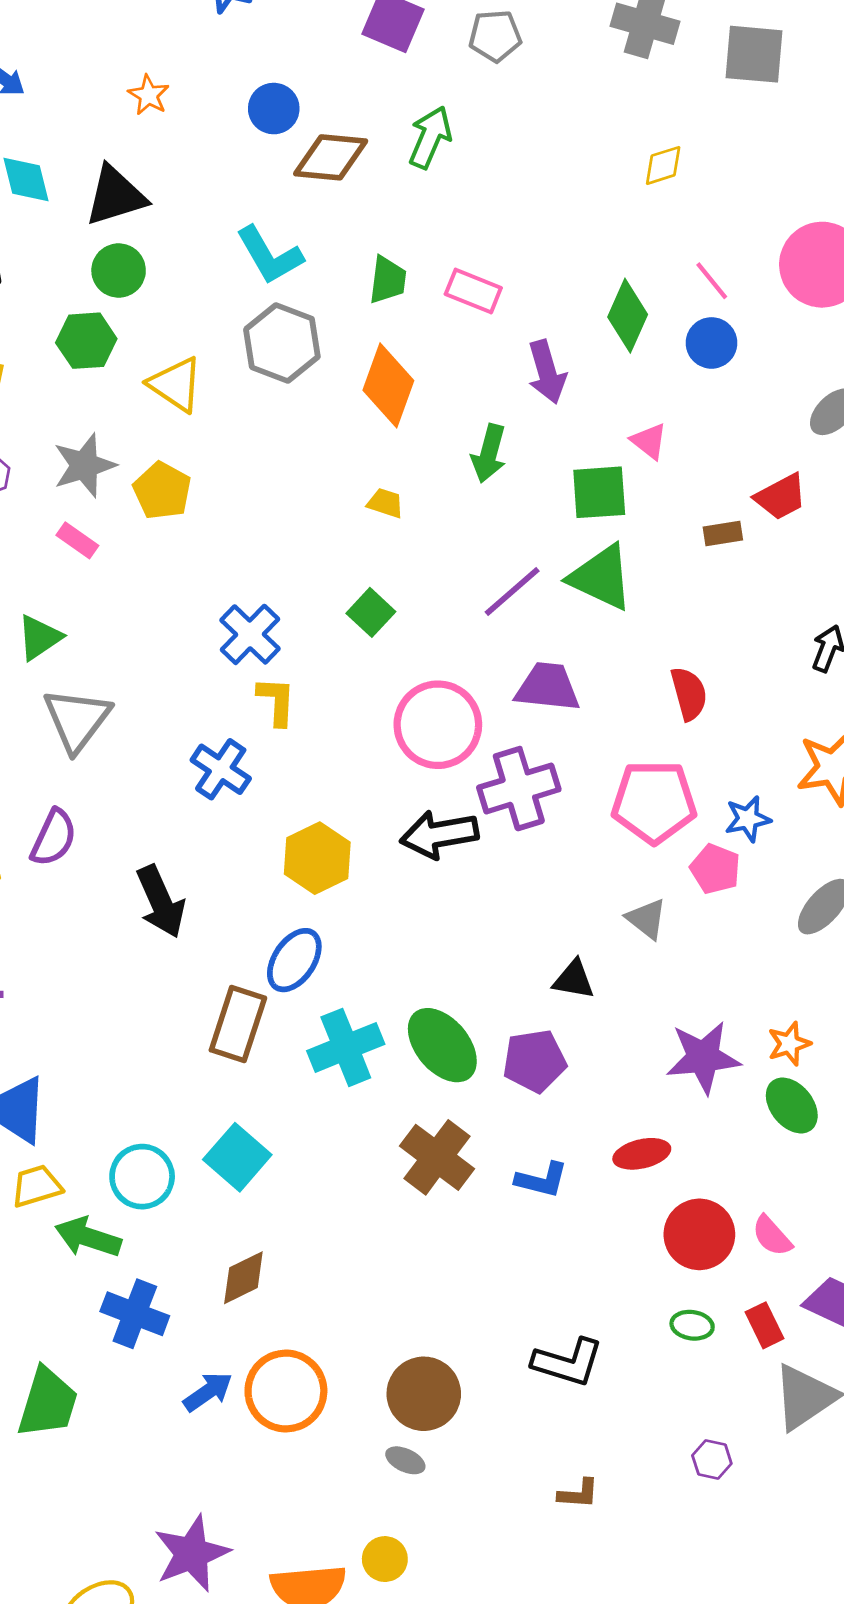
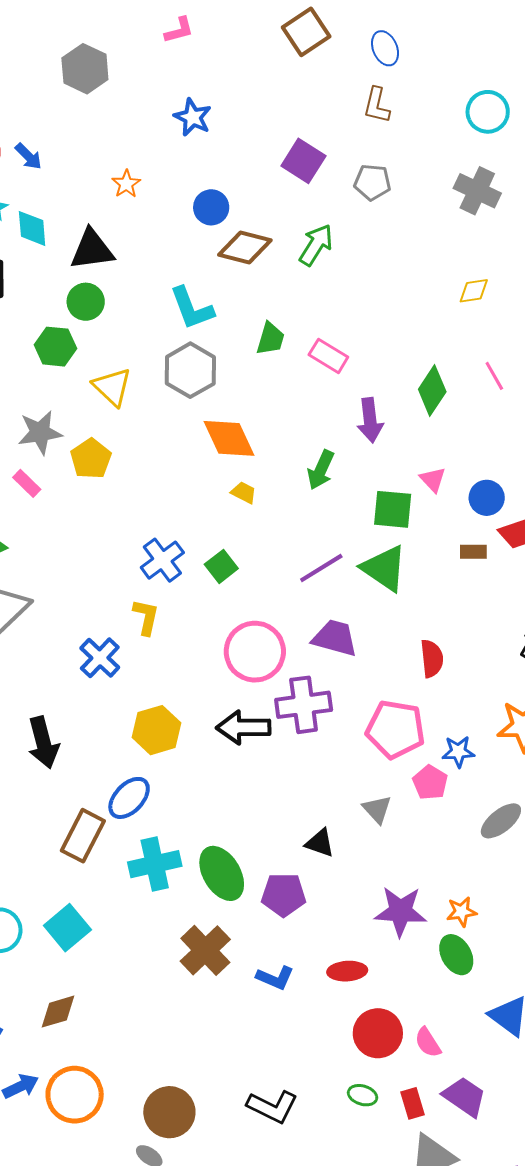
blue circle: (712, 343) -> (487, 498), moved
orange diamond: (388, 385) -> (229, 438), moved, turned -54
blue cross: (250, 634) -> (162, 560), moved

